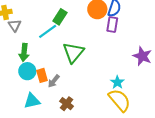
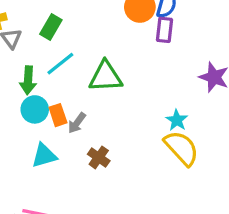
green rectangle: (60, 17) -> (51, 27), moved
cyan line: (48, 31) -> (60, 64), moved
green triangle: (73, 52) -> (106, 77), turned 50

